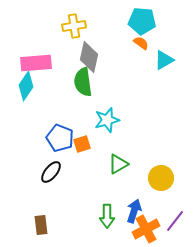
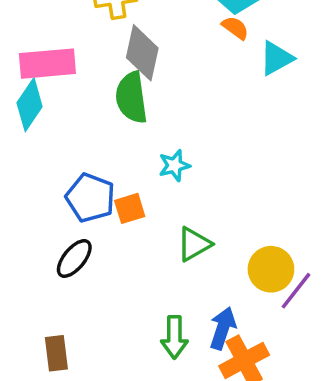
cyan star: (107, 120) -> (174, 165), size x0.7
purple line: (175, 221) -> (296, 291), moved

